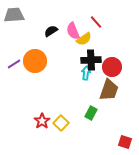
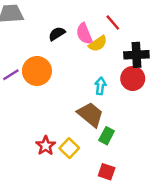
black cross: (91, 60) -> (136, 55), moved
brown trapezoid: (109, 90) -> (90, 115), moved, turned -70
red square: (125, 142) -> (107, 172), moved

